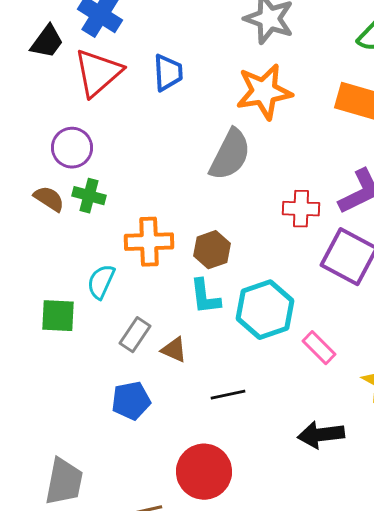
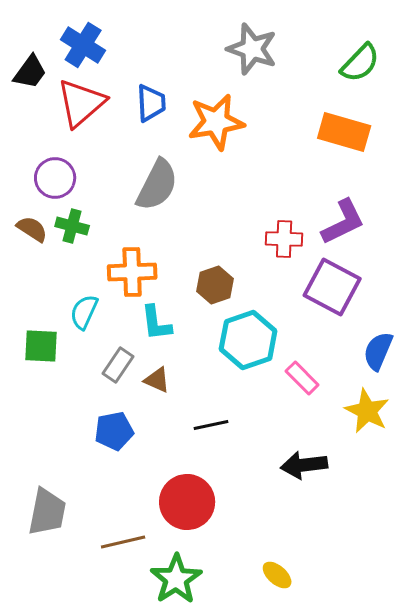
orange star: (264, 92) -> (216, 122), moved
gray semicircle: (230, 155) -> (157, 185), moved
brown hexagon: (212, 250) -> (215, 285), moved
cyan L-shape: (205, 297) -> (156, 323), moved

